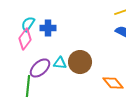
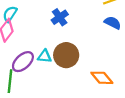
blue cross: (48, 28) -> (60, 17), moved, turned -35

